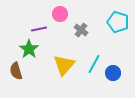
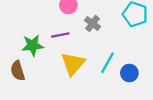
purple line: (39, 29) -> (60, 35), moved
green star: (29, 49) -> (33, 45), turned 30

